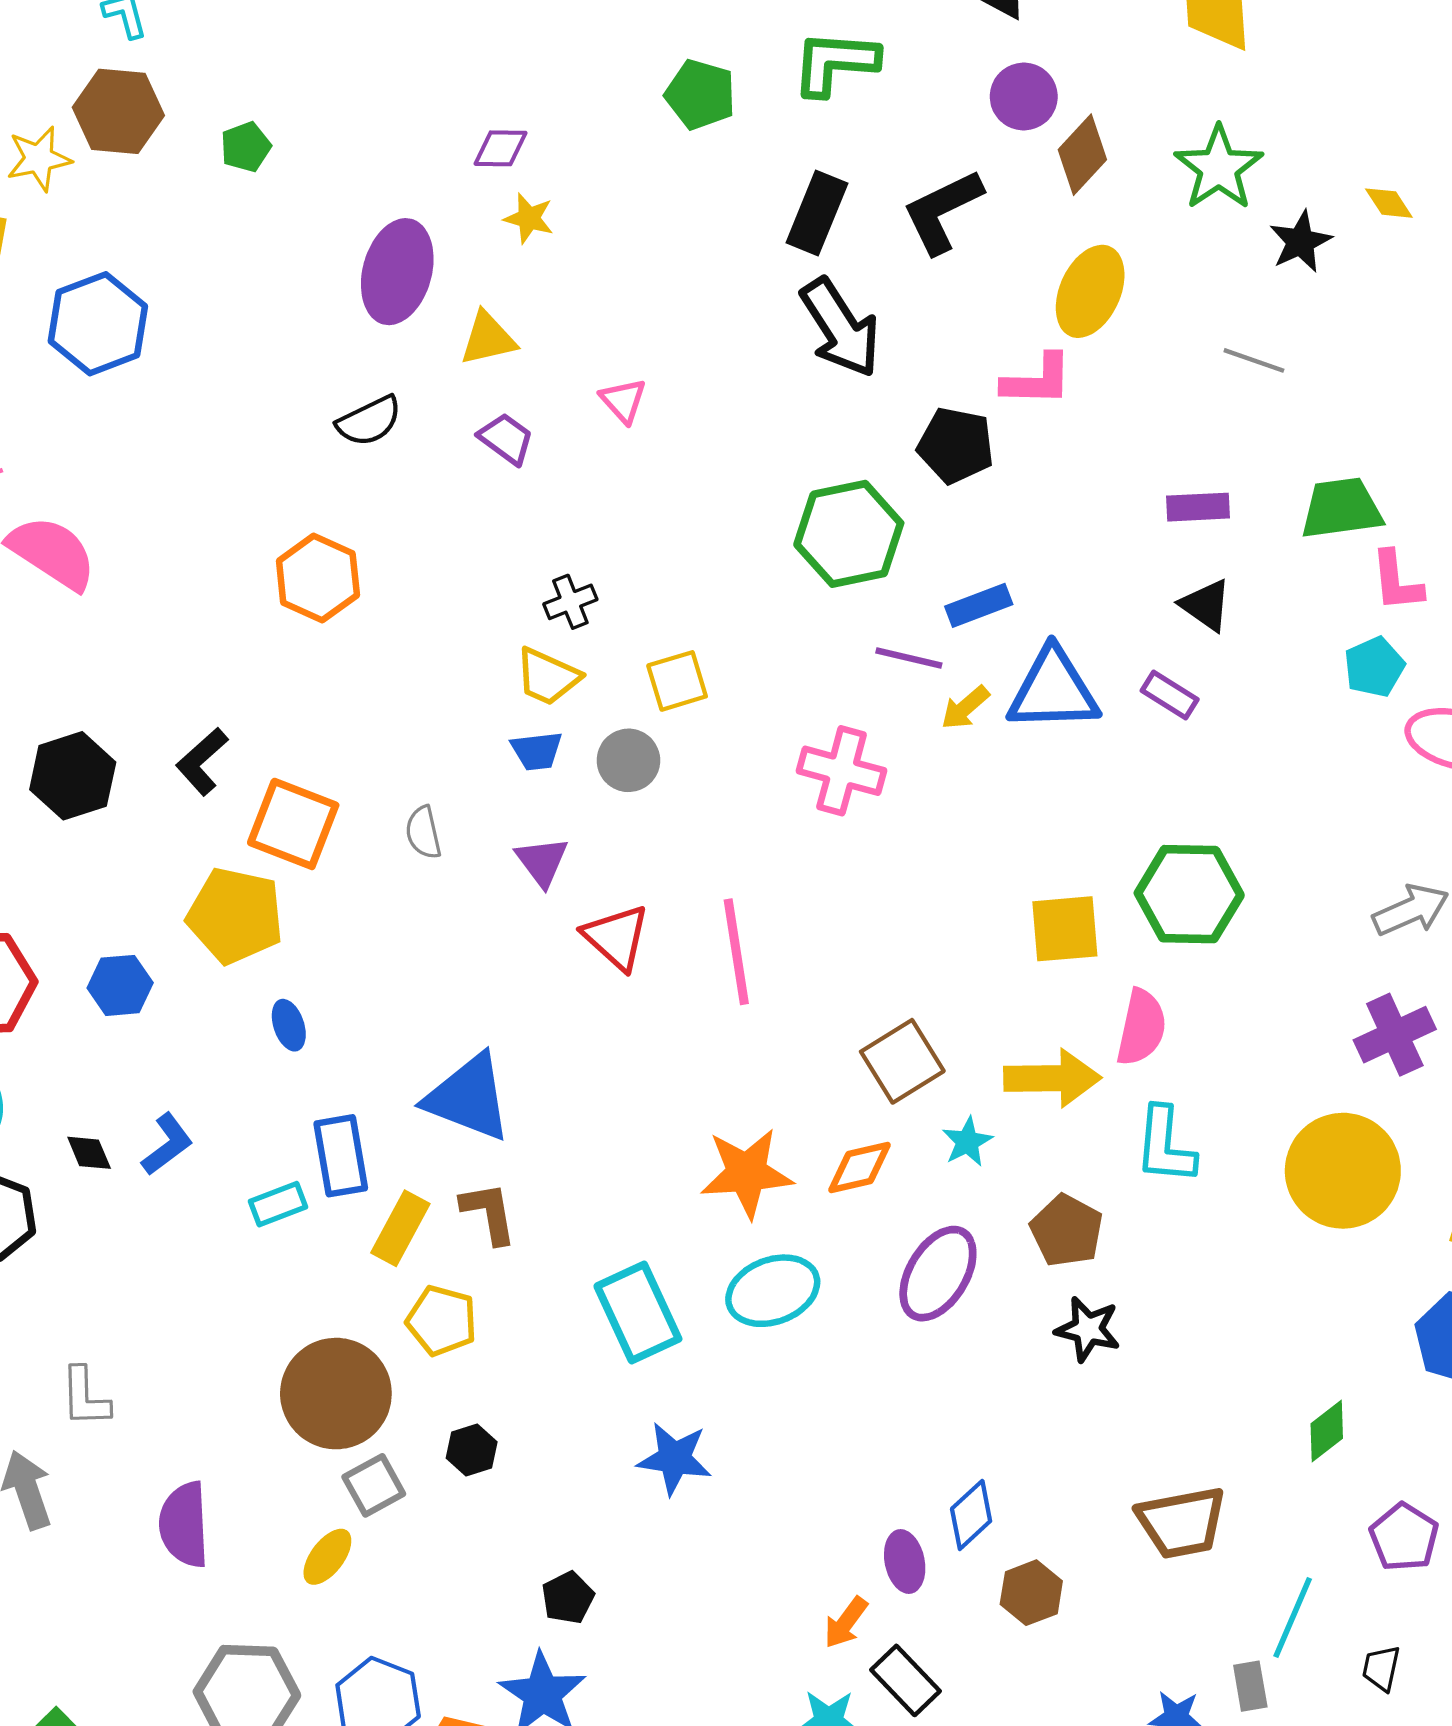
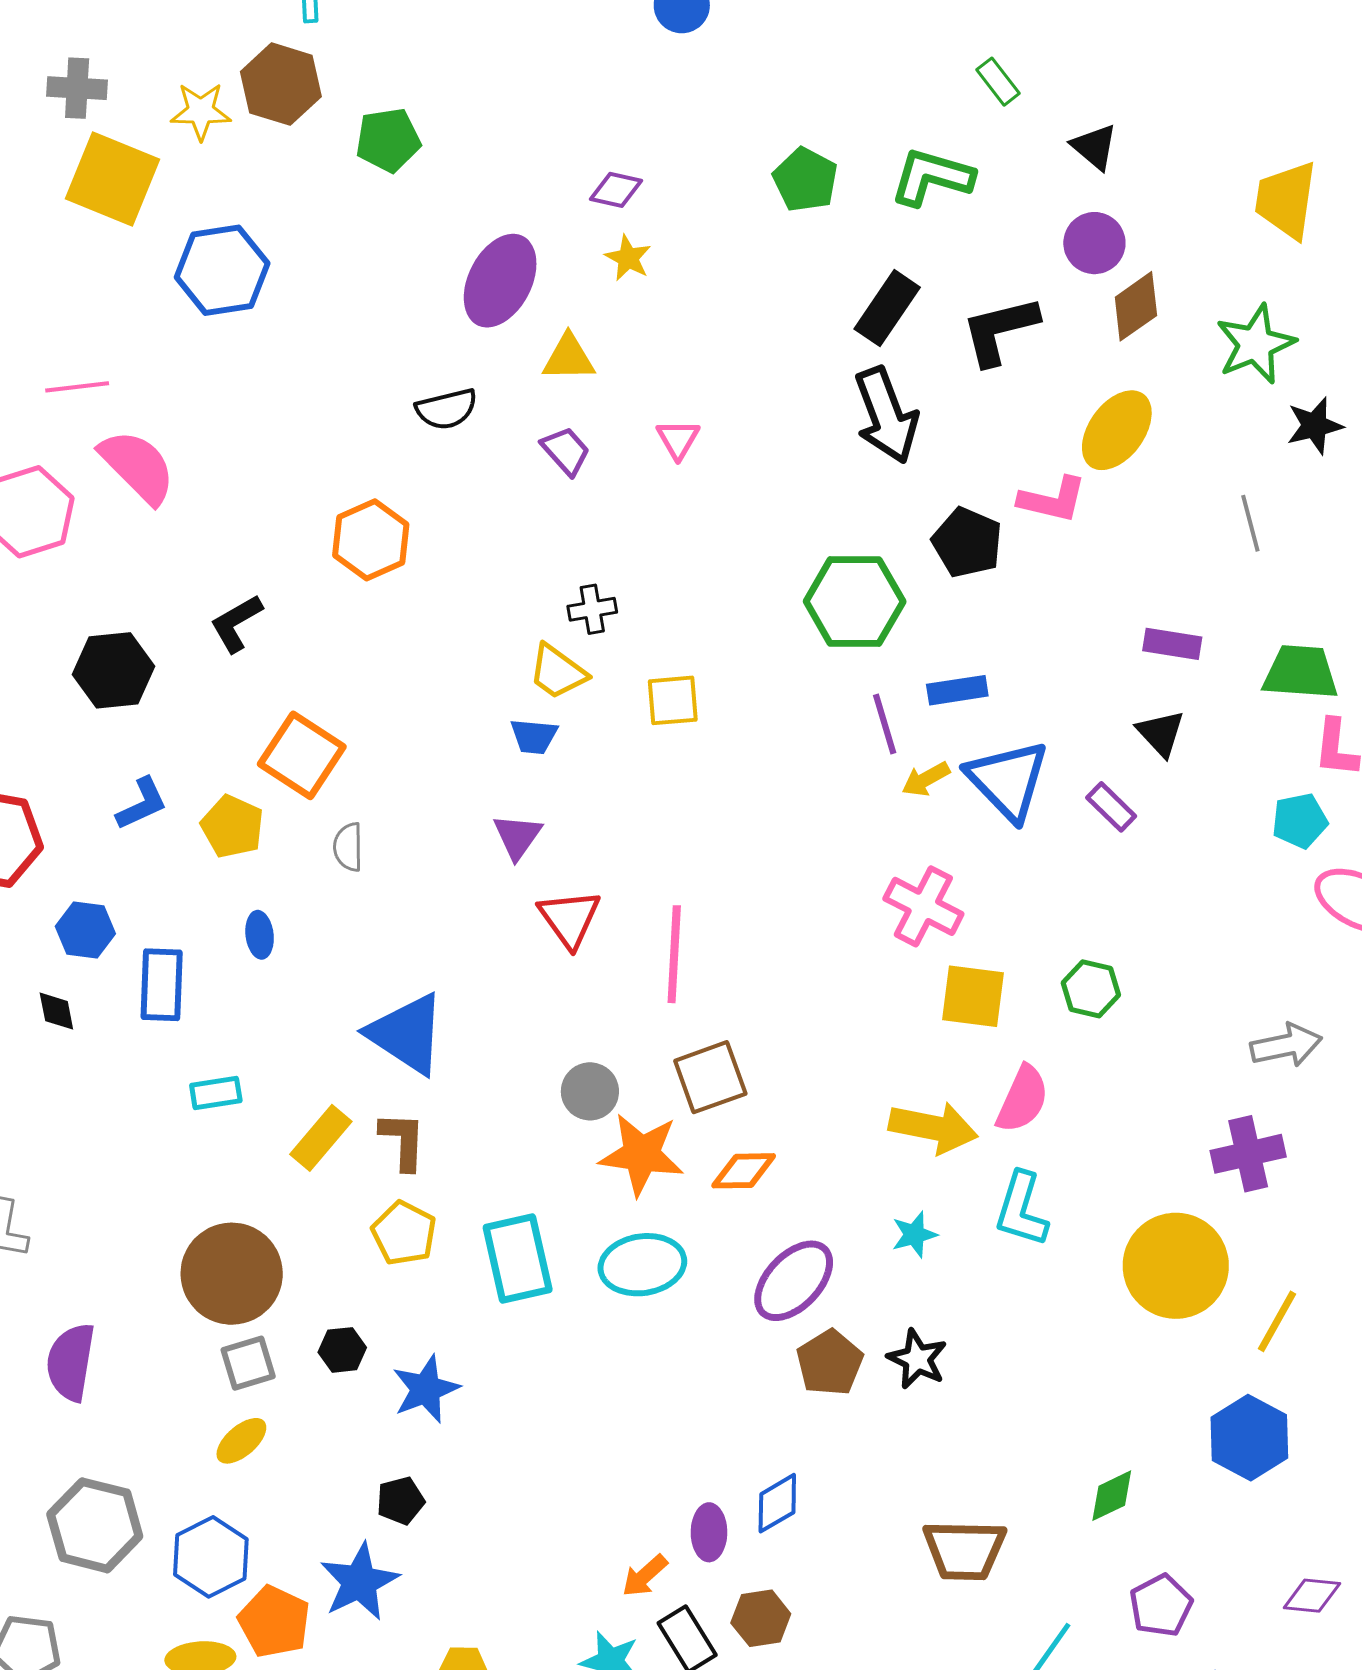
green pentagon: (246, 147) -> (388, 140), size x1.4
gray line: (1254, 360) -> (1250, 523), turned 44
purple line: (909, 658) -> (885, 724), turned 48
blue triangle: (1053, 690) -> (1008, 780), turned 36
gray circle: (628, 760) -> (590, 1091), moved
black L-shape: (202, 761) -> (236, 623), moved
pink cross: (842, 771) -> (923, 906), moved
gray semicircle: (423, 833) -> (348, 847), moved
green hexagon: (1189, 894) -> (1091, 989), size x0.6
yellow pentagon: (235, 916) -> (232, 826), size x0.7
blue hexagon: (120, 985) -> (85, 930), moved
brown square: (902, 1061) -> (710, 1077), moved
cyan star: (967, 1142) -> (914, 1235), moved
blue L-shape: (167, 1144) -> (142, 804), moved
blue rectangle: (341, 1156) -> (162, 985), moved
brown pentagon: (1067, 1231) -> (830, 1363), moved
yellow pentagon: (442, 1321) -> (404, 1233), moved
blue star: (674, 1459) -> (426, 1389), moved, turned 30
yellow ellipse: (327, 1557) -> (241, 1441), moved
brown hexagon: (1031, 1593) -> (761, 1618), moved

